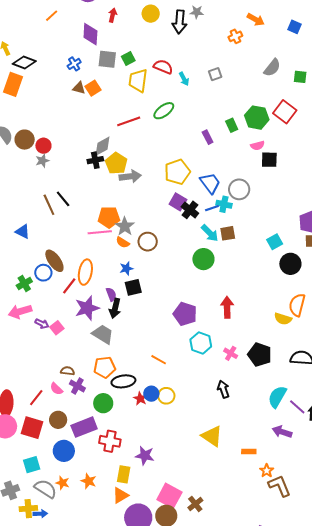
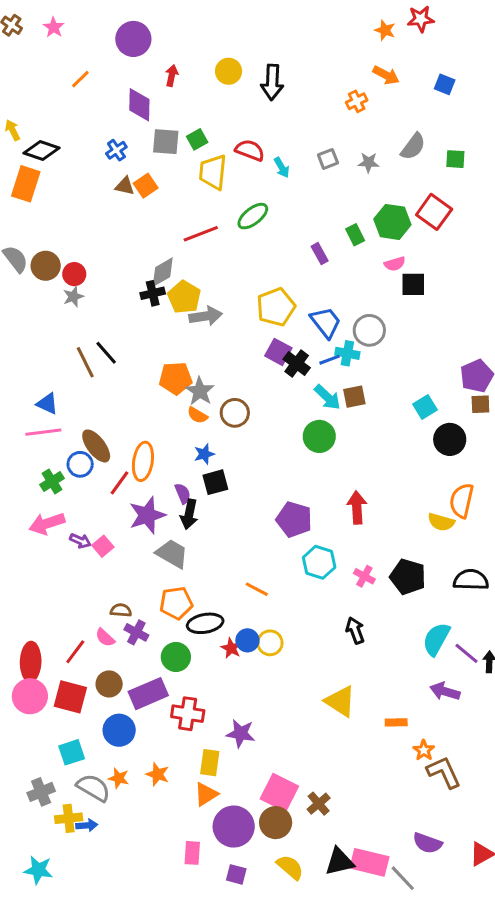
gray star: (197, 12) -> (369, 163), moved
pink line: (100, 232) -> (43, 432), moved

